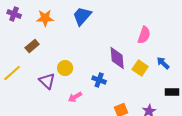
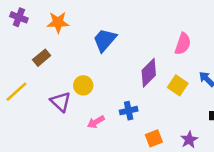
blue trapezoid: (82, 16) -> (105, 40), moved
purple diamond: (117, 58) -> (149, 73), turned 50
blue cross: (99, 80) -> (129, 111), moved, turned -32

